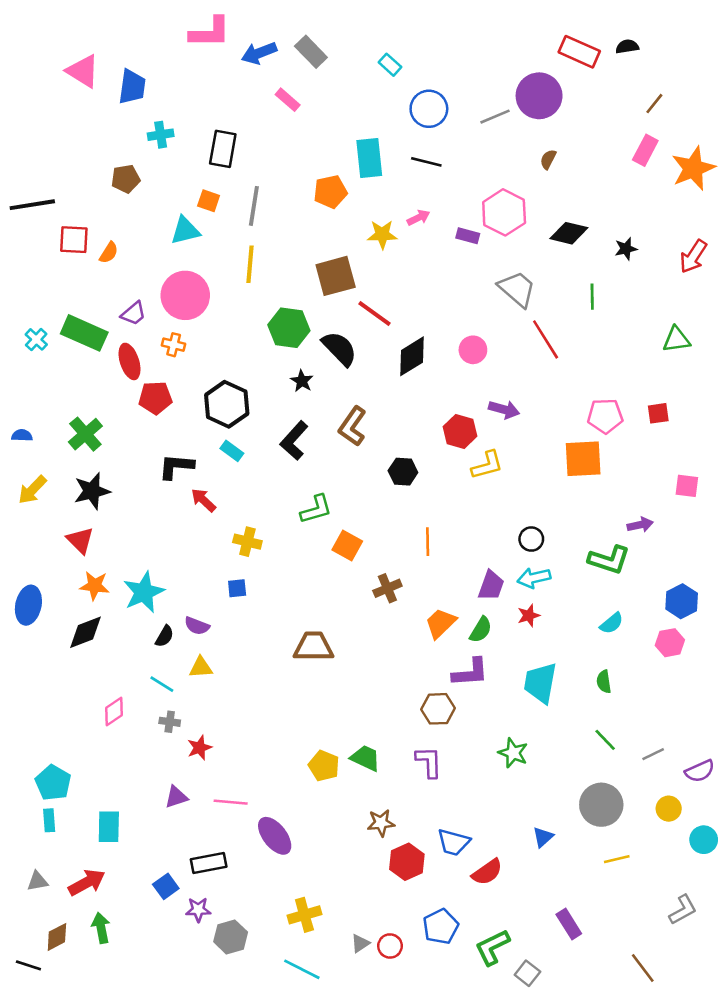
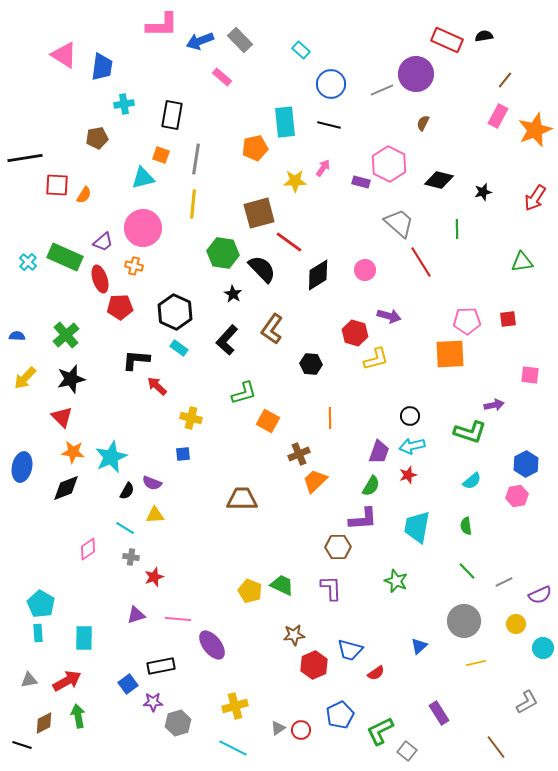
pink arrow: (419, 218) -> (323, 168), turned -30
orange trapezoid: (441, 623) -> (315, 481), moved
red semicircle: (487, 872) -> (376, 673), size x0.7

